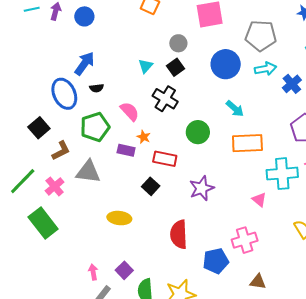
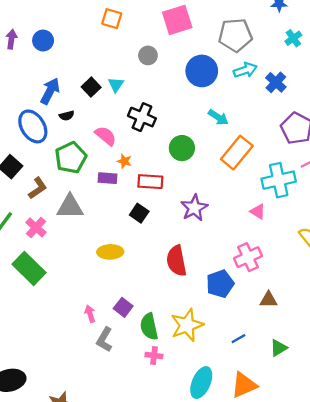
black square: (175, 67) -> (91, 87), moved
orange rectangle: (247, 143) -> (237, 153), turned -40

